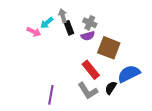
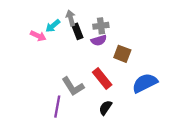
gray cross: (90, 23) -> (101, 26), turned -32
brown square: (109, 48) -> (122, 54), size x0.7
black semicircle: (111, 88) -> (105, 108), moved
gray L-shape: (88, 91) -> (73, 86), moved

